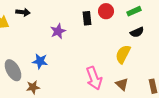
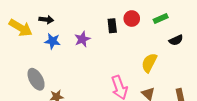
black semicircle: (137, 32) -> (176, 40), moved
blue star: (40, 61) -> (52, 41), moved

